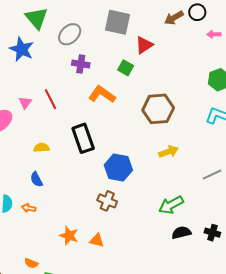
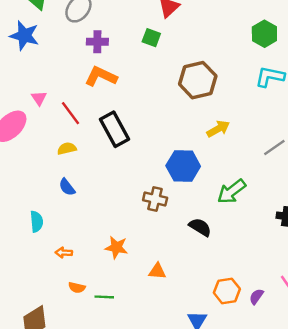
orange L-shape: (102, 94) -> (101, 76), moved
red line: (51, 99) -> (71, 113), moved
blue hexagon: (118, 168) -> (183, 166), moved
orange arrow: (29, 208) -> (64, 253), moved
black semicircle: (181, 233) -> (200, 227), moved, turned 54
orange triangle: (97, 240) -> (157, 271), moved

